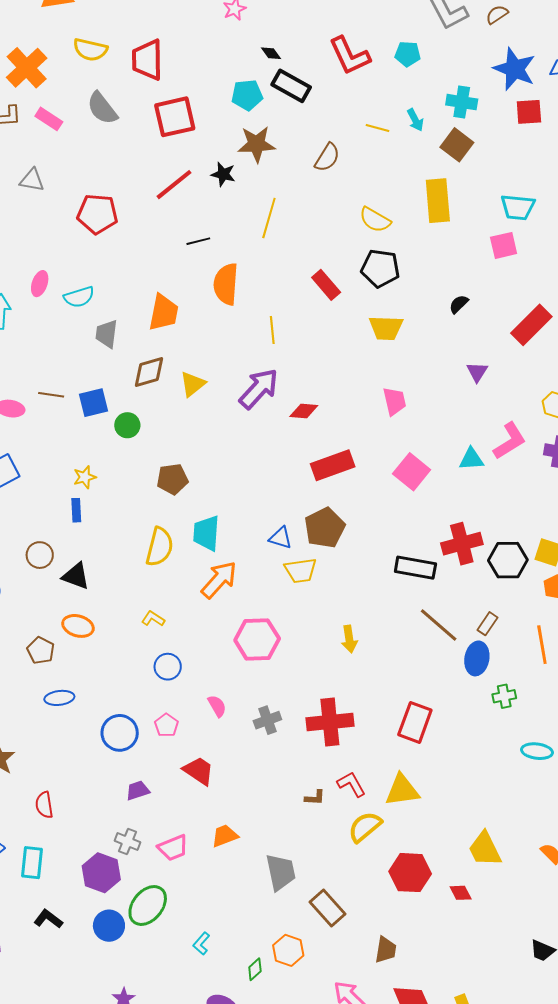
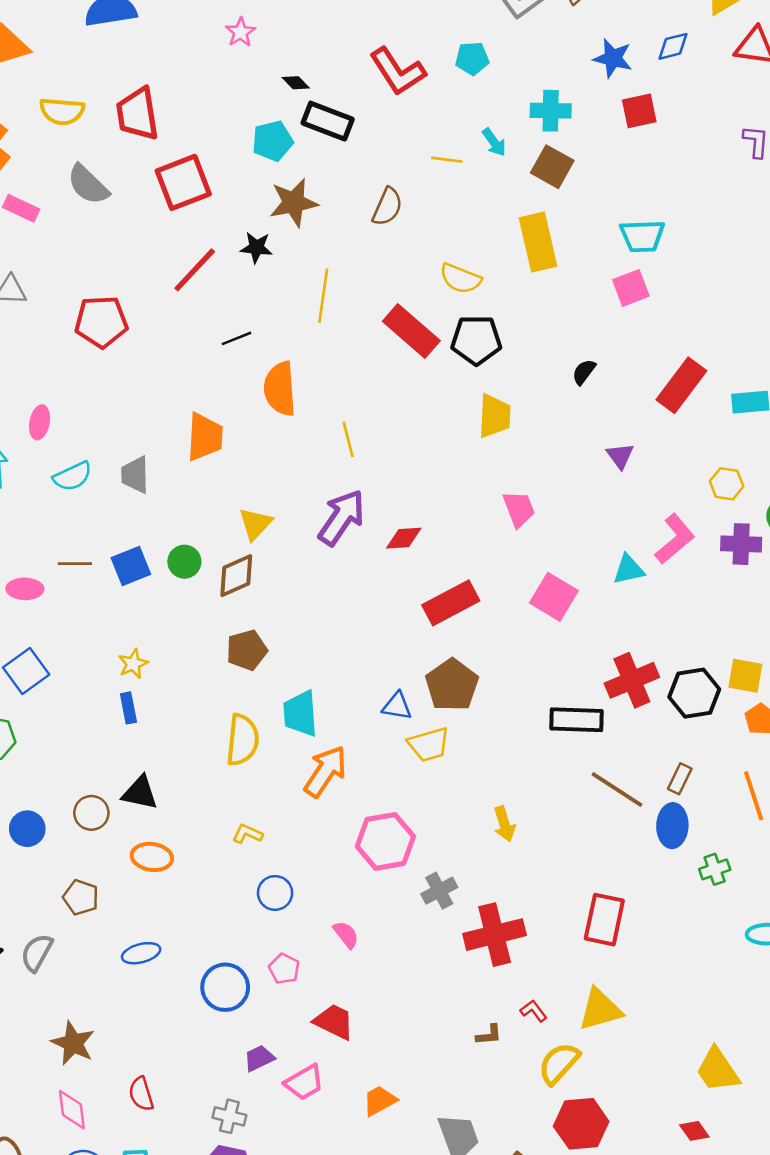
blue star: (515, 69) -> (613, 58), size x0.7
red rectangle: (326, 285) -> (411, 331), moved, size x1.4
cyan semicircle: (79, 297) -> (72, 476), moved
yellow trapezoid: (386, 328) -> (494, 416), turned -81
brown diamond: (149, 372) -> (236, 576), moved
green circle: (127, 425) -> (184, 562), moved
brown circle: (40, 555) -> (91, 813), moved
brown pentagon: (41, 650) -> (81, 897), moved
gray cross: (267, 720) -> (439, 891), moved
red L-shape: (351, 784) -> (534, 1011), size x0.7
gray cross: (128, 842) -> (229, 1116), moved
pink trapezoid: (173, 848) -> (304, 1082), moved
red hexagon: (410, 873) -> (581, 1124), moved

